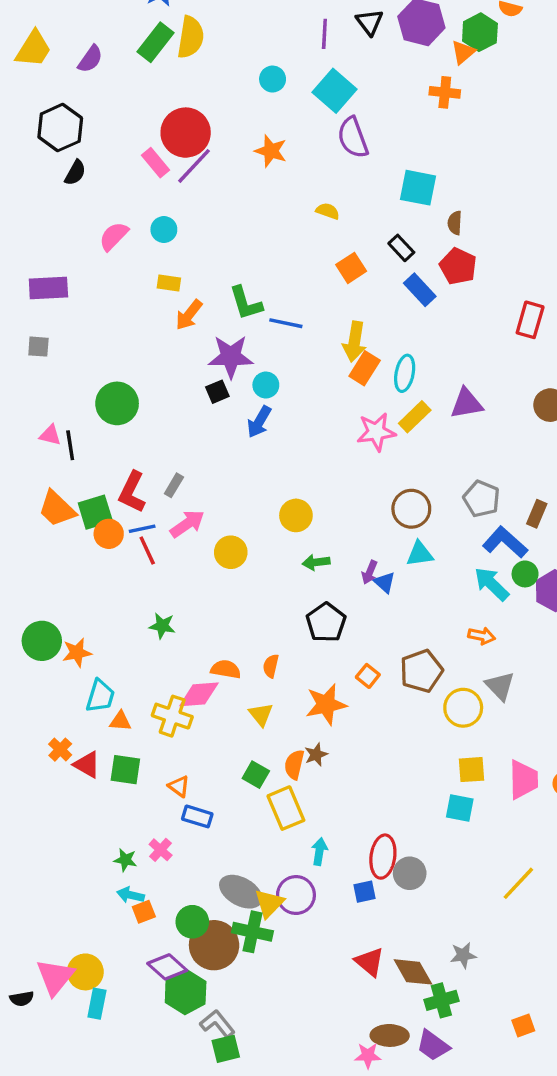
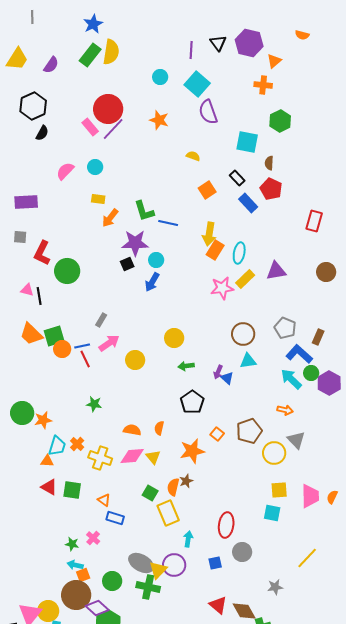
green hexagon: (480, 32) -> (280, 121), moved
red L-shape: (132, 492) -> (42, 253), moved
pink diamond: (199, 694) -> (132, 456), moved
orange triangle: (120, 721) -> (47, 461), moved
orange cross: (60, 750) -> (77, 444), moved
red ellipse: (383, 857) -> (226, 525), moved
brown circle: (214, 945) -> (76, 595), moved
gray star: (463, 955) -> (275, 587), moved

